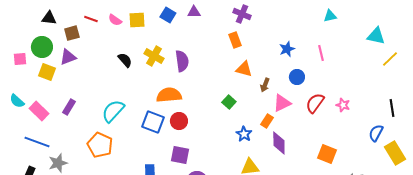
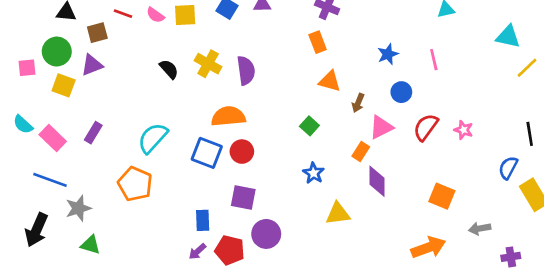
blue star: (244, 134) -> (313, 173), moved

